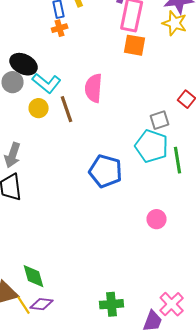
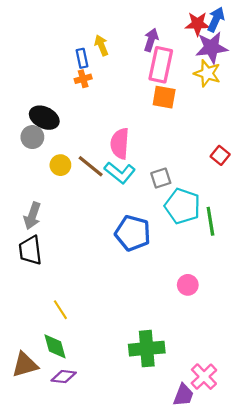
cyan L-shape: (47, 83) -> (120, 173), moved
brown line: (67, 109) -> (91, 166), turned -32
gray square: (160, 120) -> (161, 178), moved
green cross: (112, 304) -> (147, 349), moved, size x1.4
yellow line: (24, 305) -> (60, 310), moved

